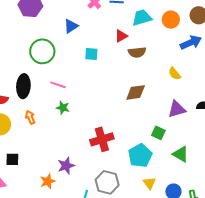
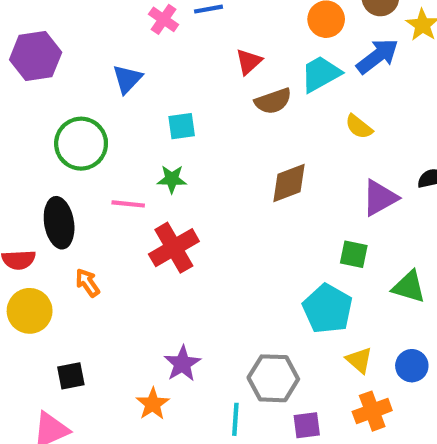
cyan trapezoid: (142, 18) -> (321, 74), moved
red triangle: (121, 36) -> (249, 62), moved
green star: (63, 108) -> (172, 179), moved
red cross: (102, 139) -> (174, 248), moved

